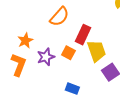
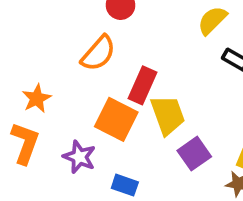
orange square: (68, 53) -> (116, 119), size x1.6
purple star: (46, 57) -> (79, 157), moved, turned -30

